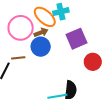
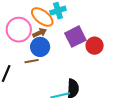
brown line: (18, 58) -> (32, 61), moved
red circle: (93, 62) -> (95, 46), moved

